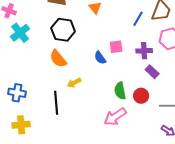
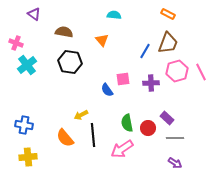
orange semicircle: (58, 59) -> (65, 138), moved
purple rectangle: (152, 72) -> (167, 118), moved
black line: (56, 103) -> (93, 135), moved

